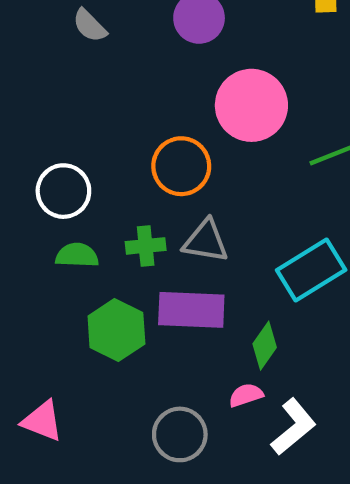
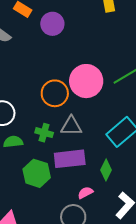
pink circle: (251, 105) -> (86, 81), moved
green cross: (146, 246) -> (44, 133), turned 30
pink semicircle: (246, 395) -> (85, 193), moved

